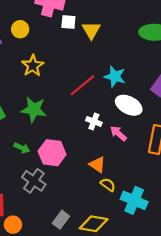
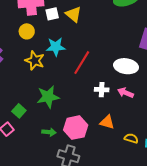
yellow circle: (20, 29) -> (27, 31), moved
cyan star: (115, 77) -> (56, 47), moved
orange triangle: (97, 165) -> (107, 122), moved

